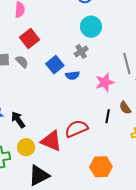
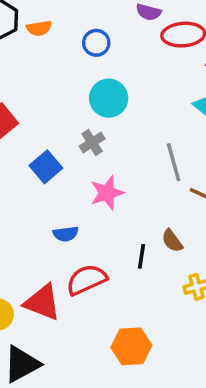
blue semicircle: (72, 75) -> (66, 234), moved
pink star: (105, 82) -> (107, 193), moved

